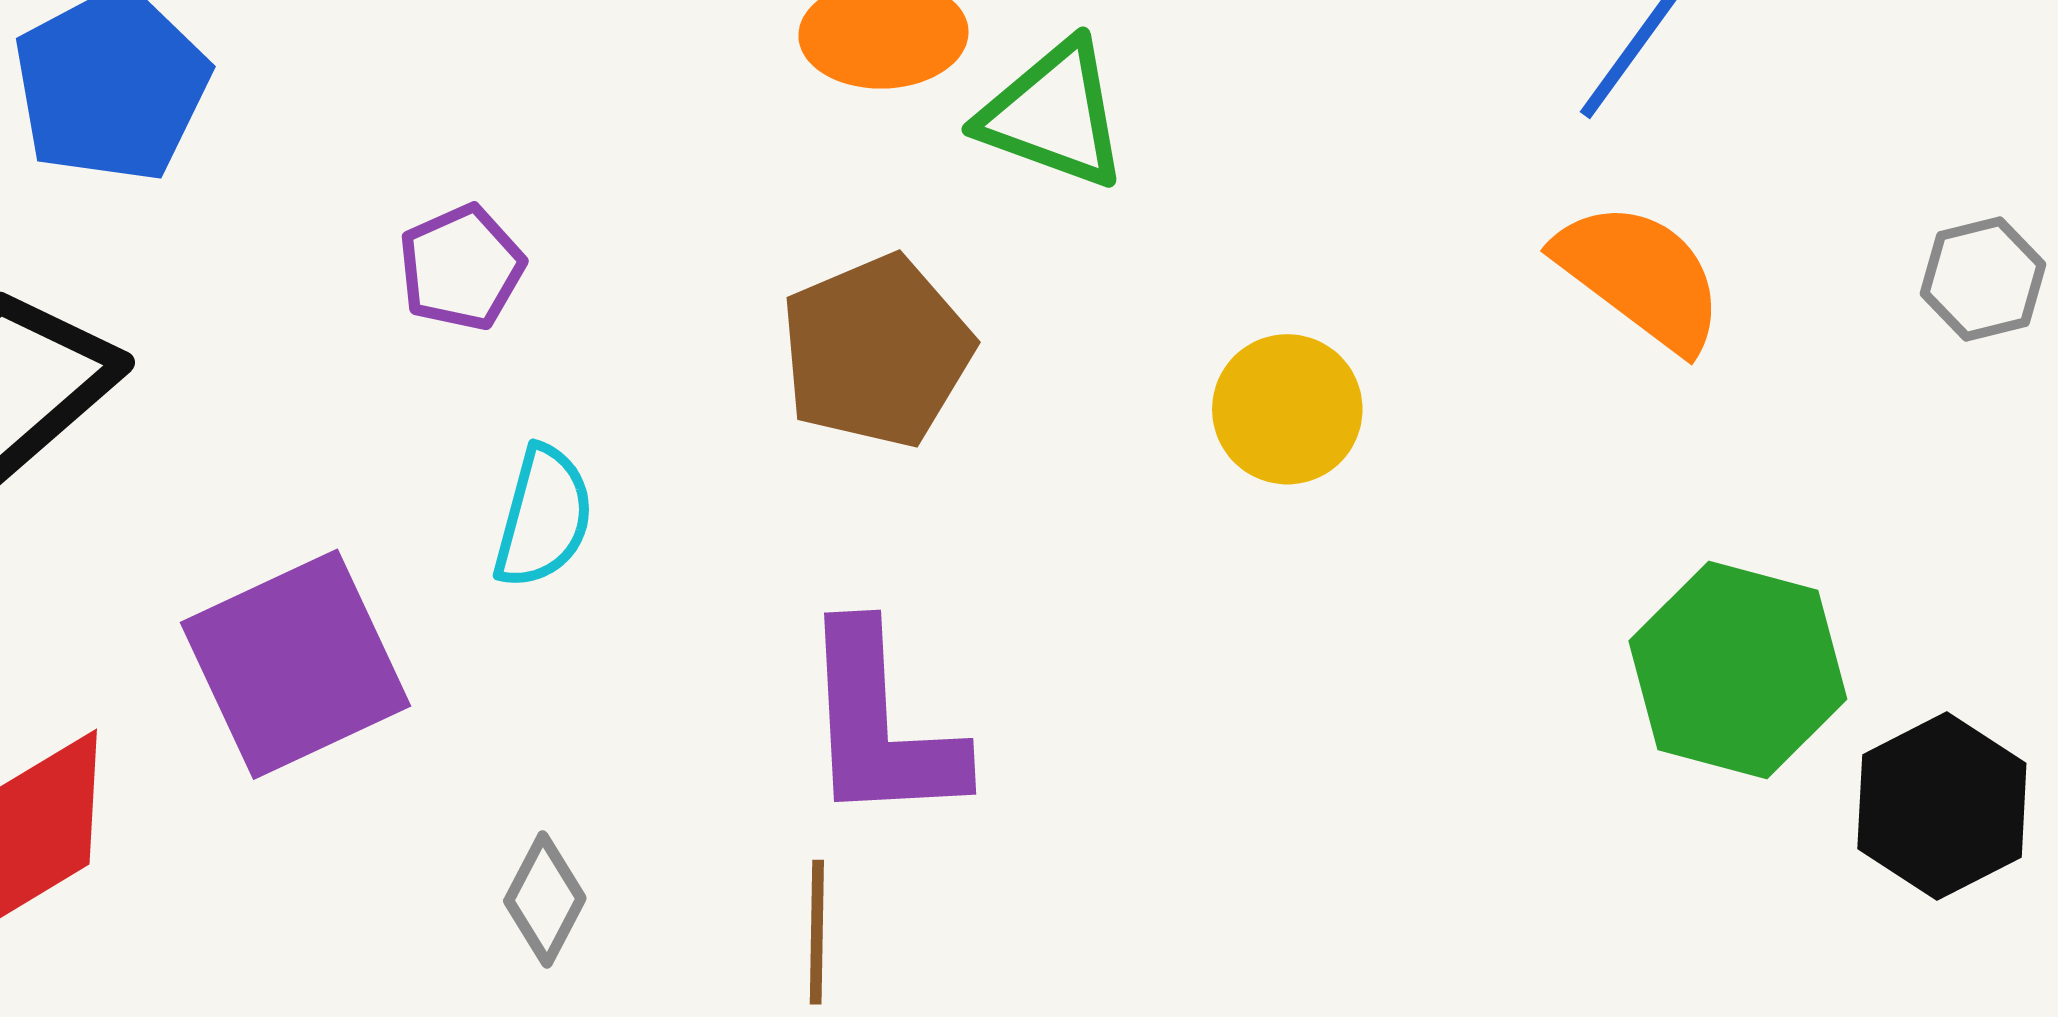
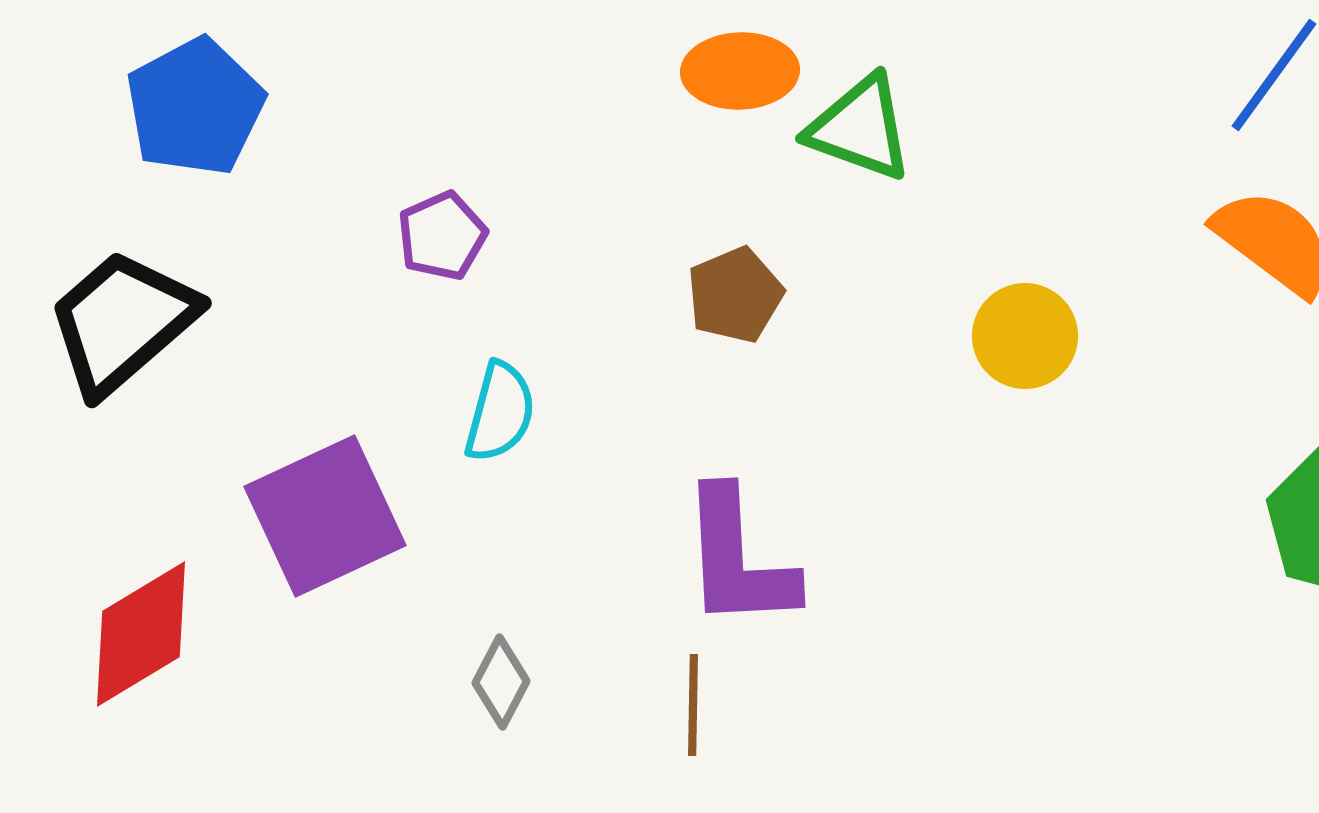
brown pentagon: (876, 351) -> (735, 295), size x0.7

